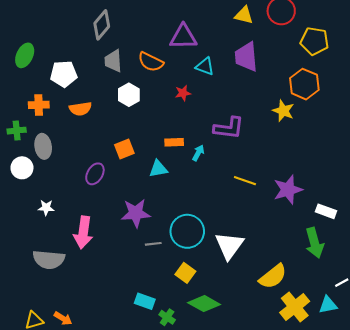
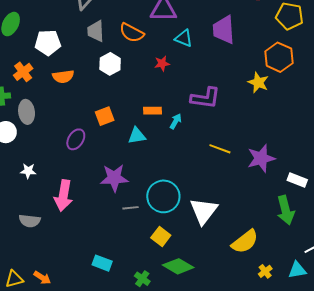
orange cross: (39, 105) -> (23, 72), turned -36
gray semicircle: (49, 260) -> (30, 221), size x0.7
cyan rectangle: (145, 301) -> (102, 263), moved
yellow cross: (295, 307) -> (265, 271), size x0.5

